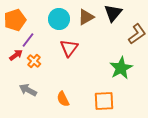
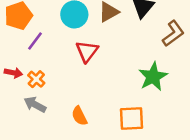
red arrow: (16, 55) -> (13, 73), moved, turned 48
orange cross: (34, 61) -> (36, 79), moved

